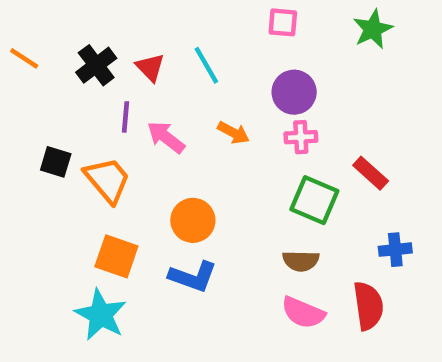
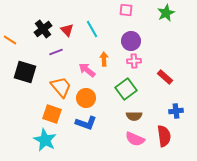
orange line: (24, 58) -> (10, 40), moved
purple line: (125, 117) -> (56, 52), turned 64
orange arrow: (233, 133) -> (104, 59), turned -120
pink arrow: (166, 137) -> (87, 70), moved
black square: (56, 162) -> (25, 72), size x1.6
orange trapezoid: (107, 180) -> (61, 87), moved
green square: (314, 200) -> (126, 89), moved, turned 30

